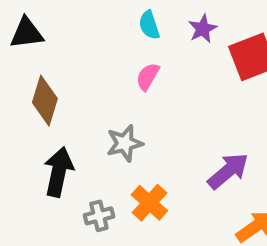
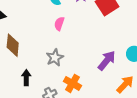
black arrow: (59, 172) -> (26, 78), size x0.7

